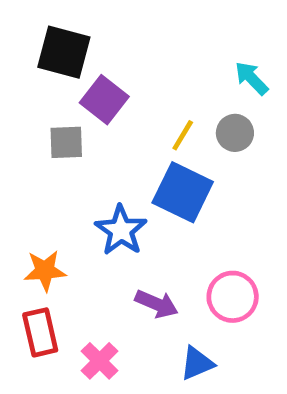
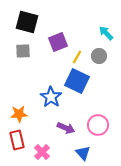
purple square: (104, 100) -> (58, 42), moved, turned 30
gray square: (66, 142) -> (23, 51), moved
blue triangle: (197, 363) -> (83, 153), turned -49

